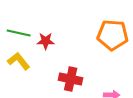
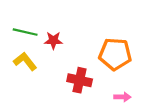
orange pentagon: (113, 35) -> (115, 54), moved

